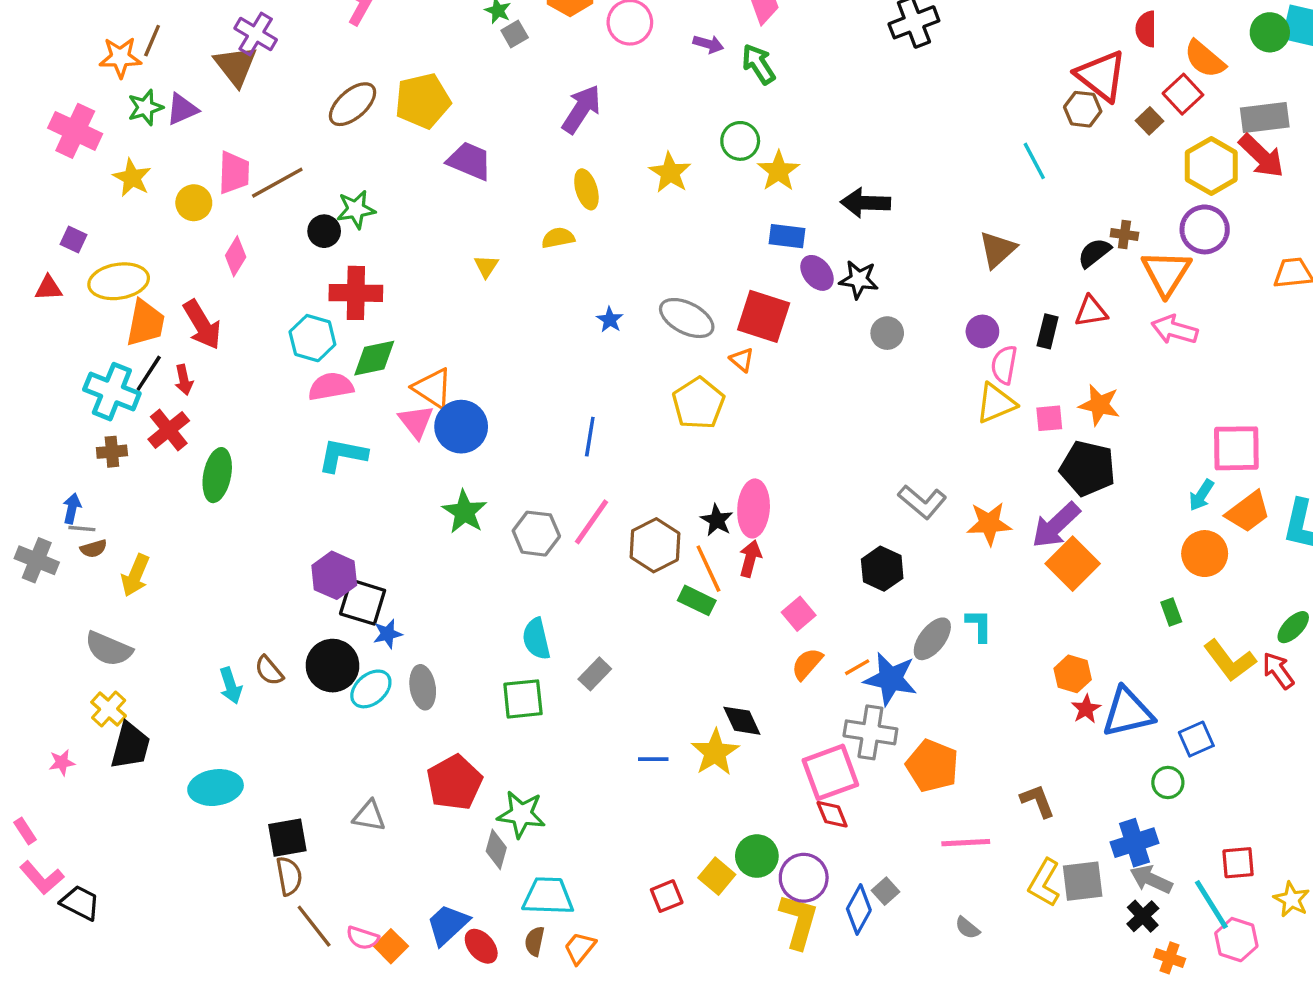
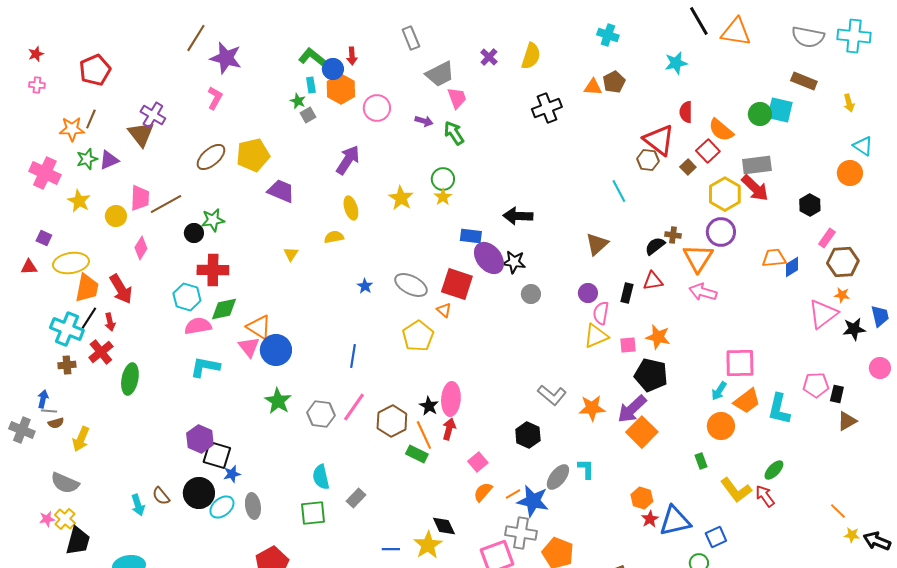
yellow star: (779, 171) -> (443, 197), moved, size x0.7
purple ellipse: (817, 273) -> (489, 258), size x1.5
pink star: (62, 762) -> (47, 519), moved

